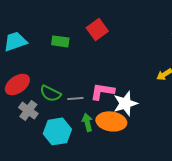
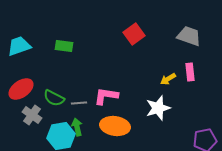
red square: (97, 29) -> (134, 34), moved
white star: (125, 103) -> (158, 108), moved
green arrow: (87, 122) -> (77, 127), moved

